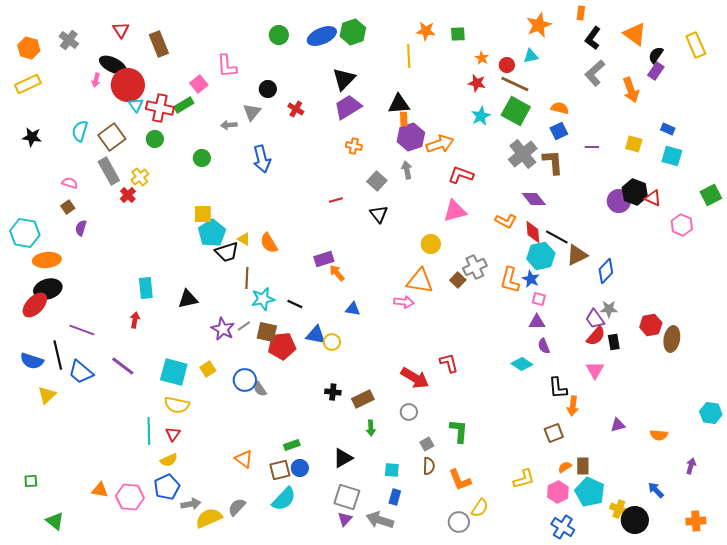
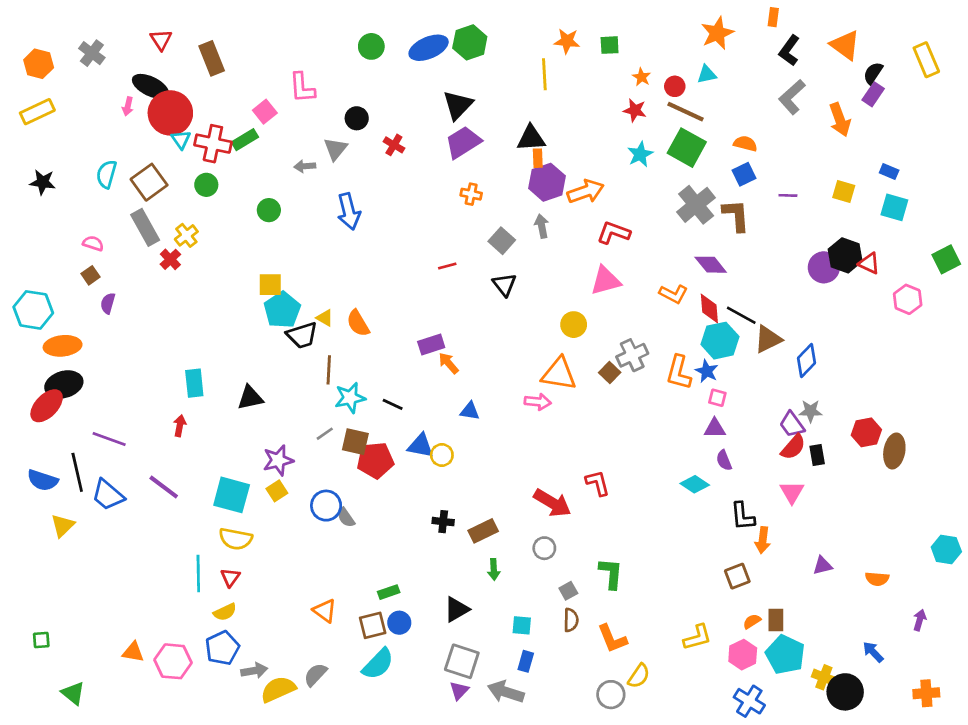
purple star: (223, 329) -> (278, 460), moved, turned 30

